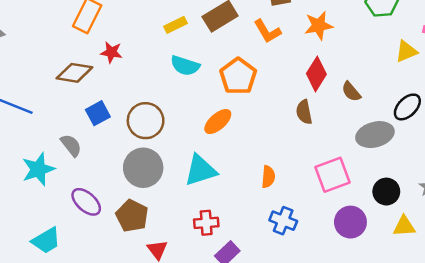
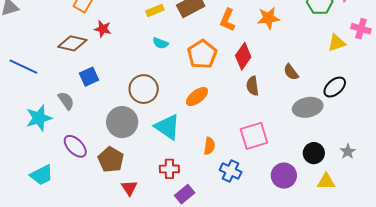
orange L-shape: (267, 31) -> (227, 20), turned 50
cyan semicircle: (185, 66) -> (160, 43), size x0.7
red diamond: (316, 74) -> (243, 56), moved
brown circle: (146, 121) -> (144, 89), moved
orange ellipse: (218, 122) -> (197, 97), moved
cyan triangle: (200, 170) -> (167, 127), turned 48
pink square: (333, 175) -> (254, 136), moved
orange semicircle: (268, 177) -> (209, 146), moved

